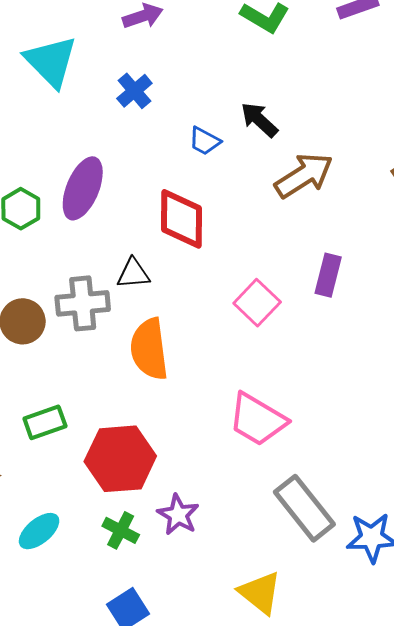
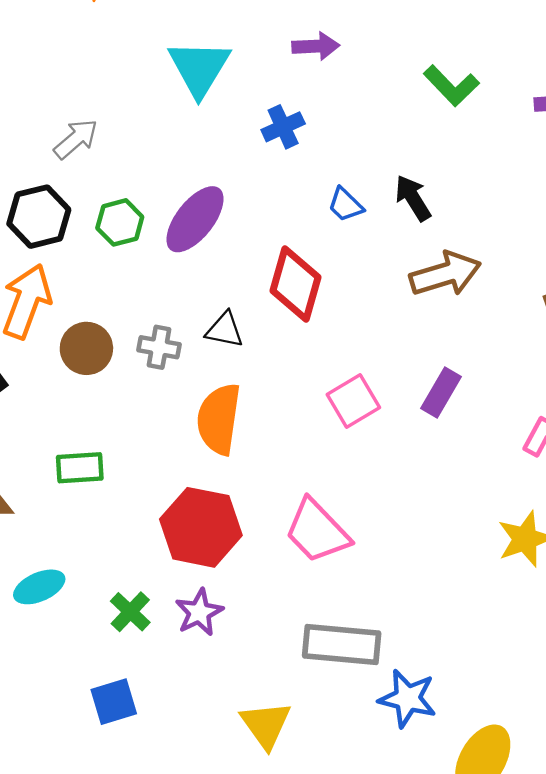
gray cross: (83, 303) -> (159, 347), size x0.7
red hexagon: (120, 459) -> (201, 527), moved
gray rectangle: (304, 508) -> (342, 645), turned -62

